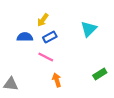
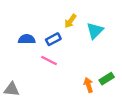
yellow arrow: (43, 20) -> (70, 21), moved
orange arrow: (57, 80) -> (88, 85), moved

